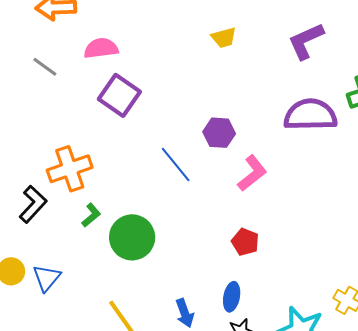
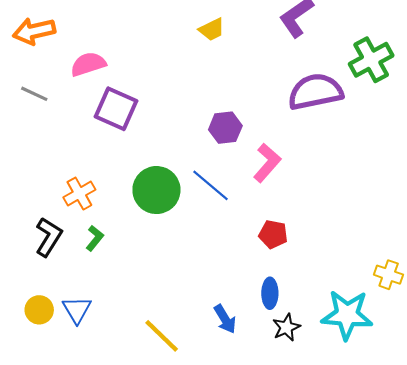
blue line: (176, 164) -> (210, 185), moved
orange cross: (70, 169) -> (79, 193), size x0.7
green L-shape: (91, 215) -> (95, 238), moved
green circle: (132, 237) -> (156, 190), moved

